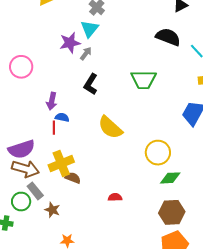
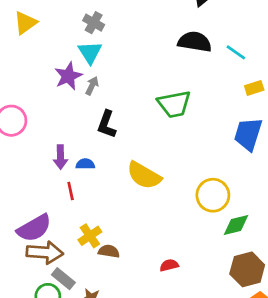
blue semicircle: (62, 117) -> (85, 164), moved
yellow cross: (61, 163) -> (90, 236), size x0.7

